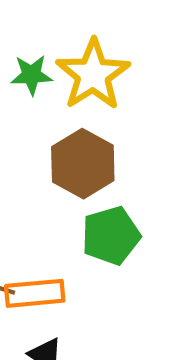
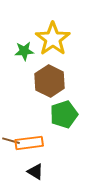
green star: (31, 75) -> (24, 51), moved

